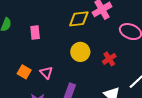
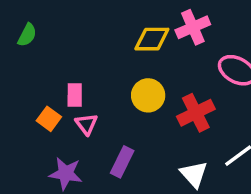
pink rectangle: (35, 33) -> (75, 95), moved
red cross: (109, 59) -> (196, 113), size x1.5

